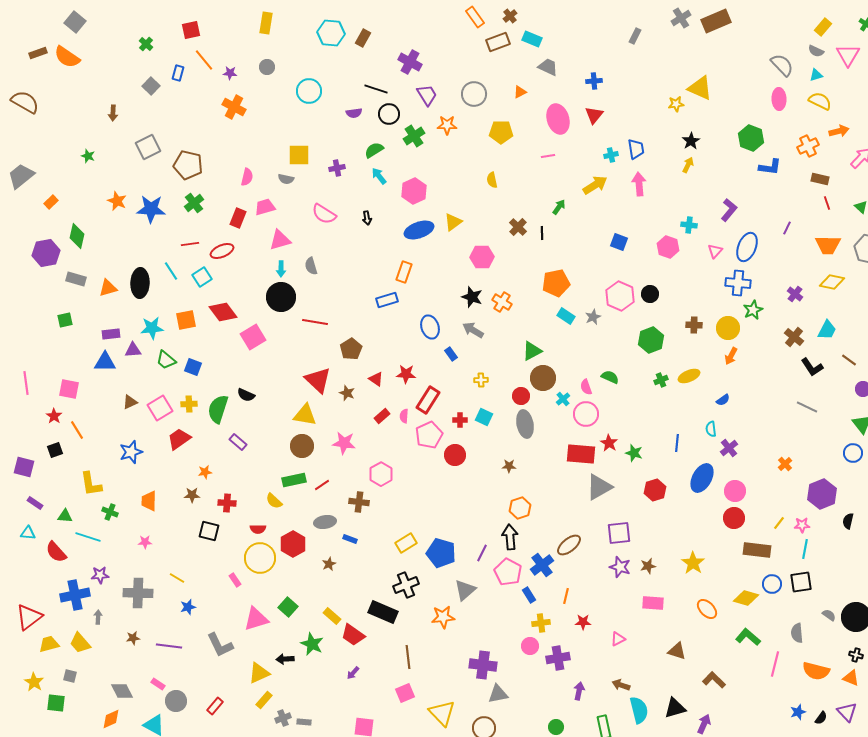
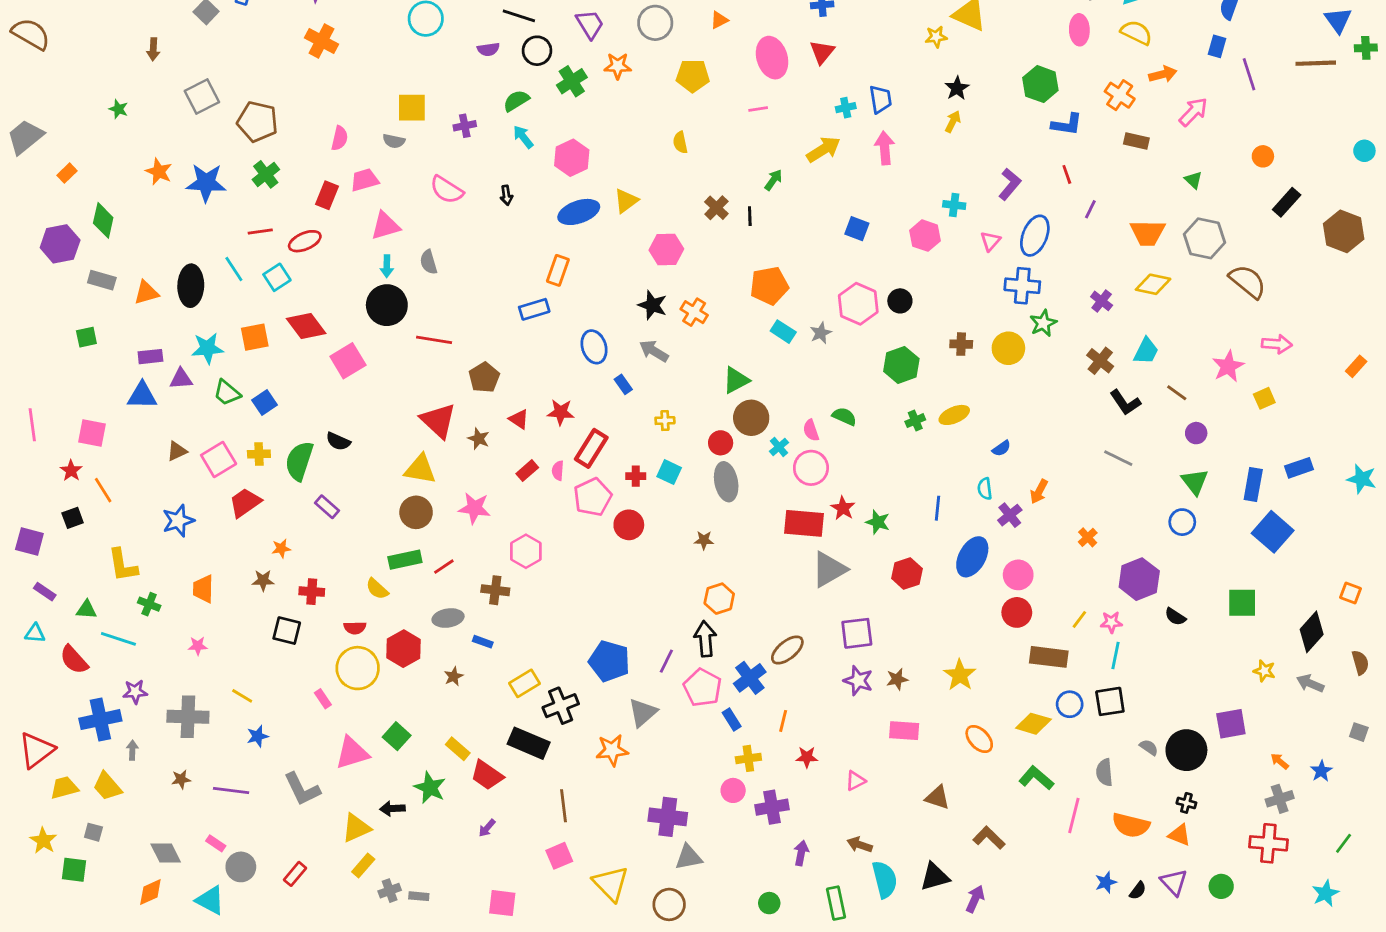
orange cross: (808, 146) -> (1120, 95), turned -30
red line: (827, 203) -> (1067, 174), moved
orange arrow: (731, 356) -> (1039, 491), moved
blue square: (193, 367) -> (264, 402), turned 36
black semicircle: (848, 521) -> (1175, 617), turned -70
yellow rectangle: (406, 543) -> (525, 683), moved

